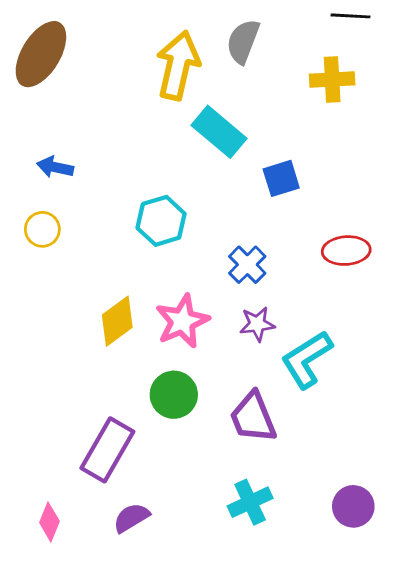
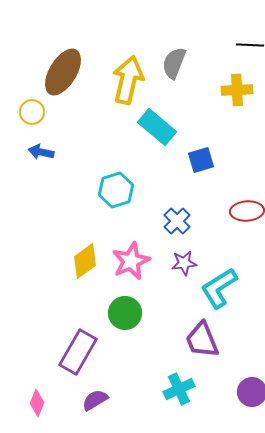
brown ellipse: (41, 54) -> (63, 72), moved
yellow circle: (42, 229) -> (32, 112), moved
purple trapezoid: (253, 417) -> (202, 340), moved

